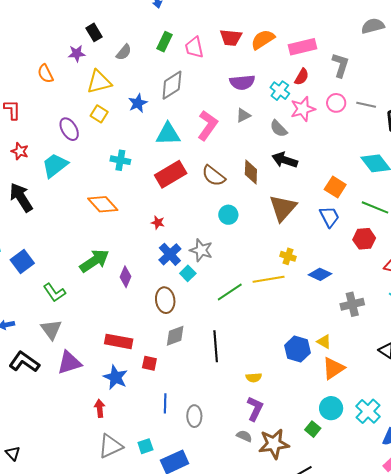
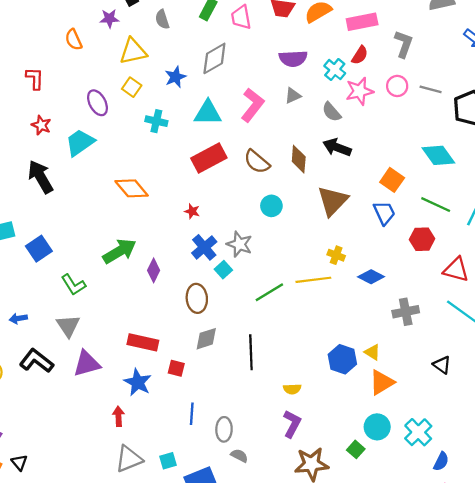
gray semicircle: (124, 52) -> (162, 19), turned 120
cyan cross: (120, 160) -> (156, 121), moved
gray semicircle: (244, 436) -> (239, 456), moved

